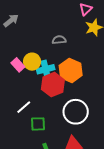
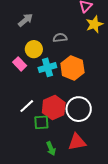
gray arrow: (11, 20) -> (25, 20), moved
yellow circle: (32, 62) -> (34, 49), moved
red hexagon: (53, 85) -> (54, 108), moved

